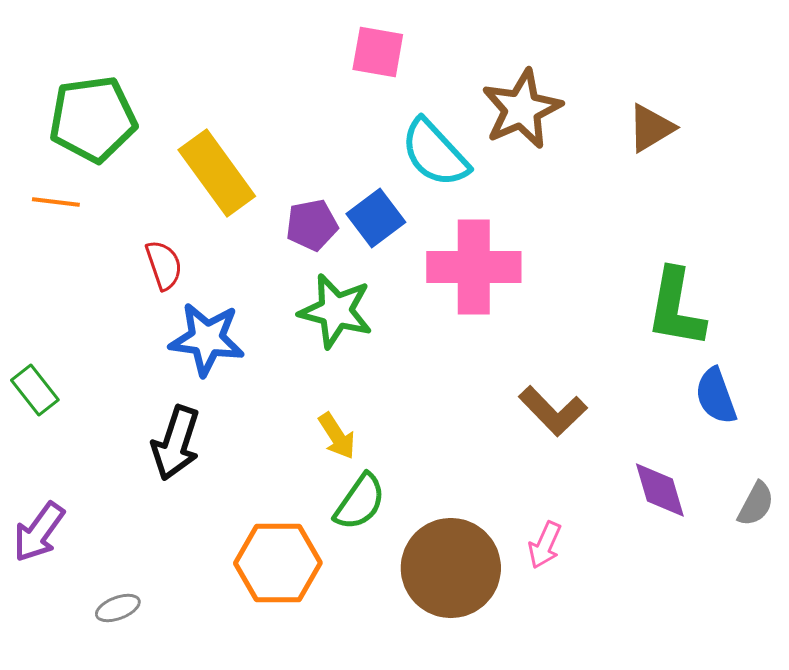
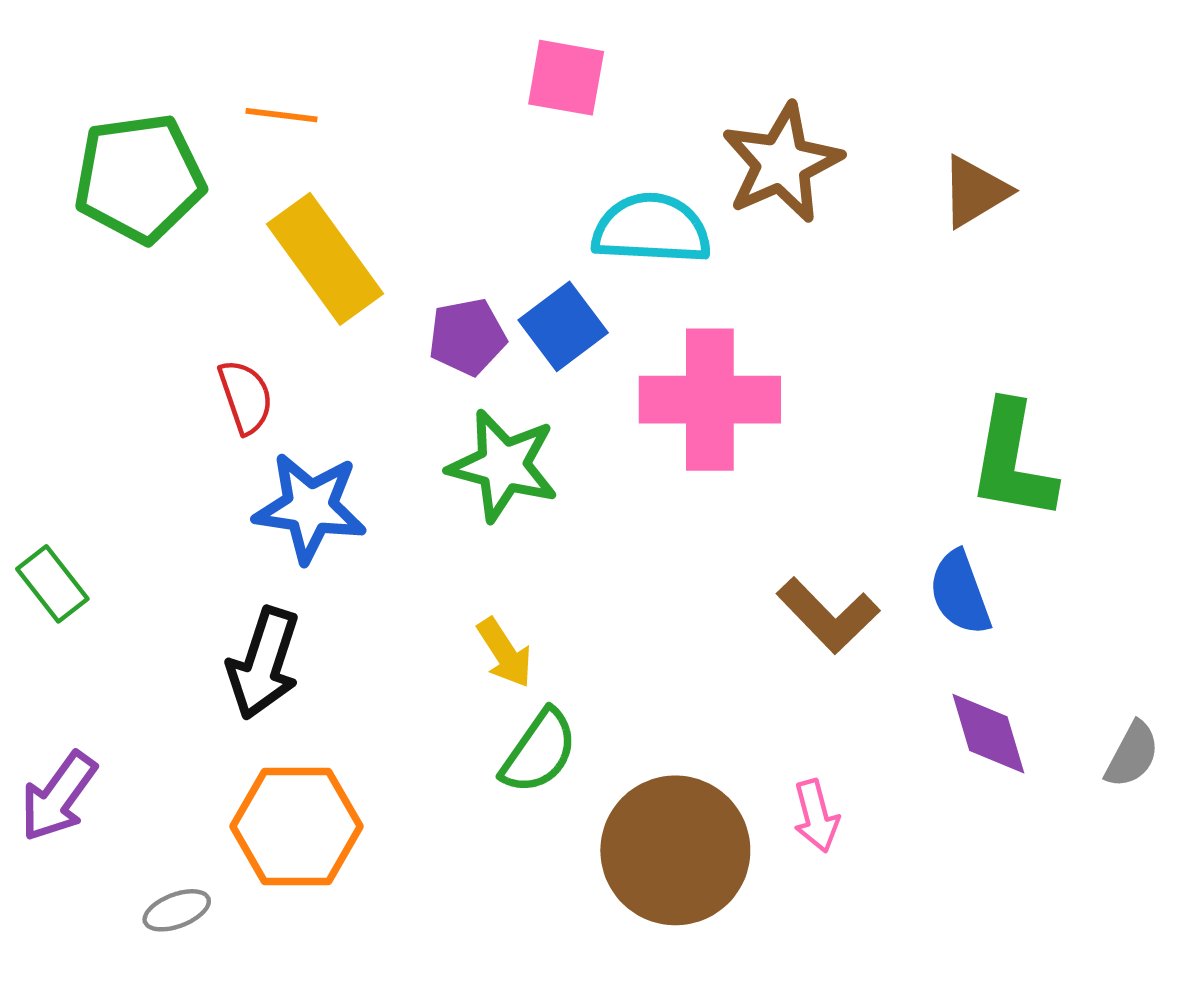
cyan semicircle: (435, 153) -> (651, 229), turned 136
orange line: (56, 202) -> (282, 115), moved
blue semicircle: (716, 396) -> (960, 593), moved
pink arrow: (545, 545) -> (816, 816), turned -39
orange hexagon: (278, 563) -> (297, 826), moved

